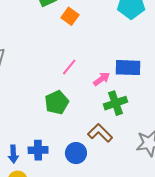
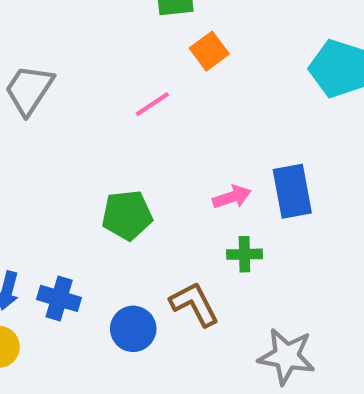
pink line: (69, 67) -> (152, 104), moved
blue rectangle: (128, 68) -> (292, 191), turned 60
green cross: (116, 103) -> (244, 254), size x0.7

